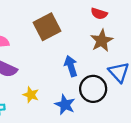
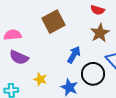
blue arrow: (71, 66) -> (74, 55), turned 48

